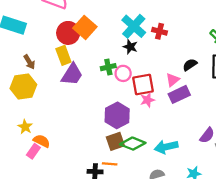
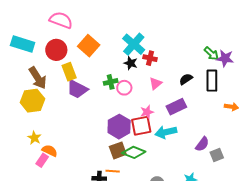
red cross: (160, 31) -> (150, 58), moved
red circle: (68, 33) -> (56, 50), moved
brown arrow: (29, 62) -> (38, 78), size x1.6
purple trapezoid: (72, 74) -> (77, 89), turned 85
pink triangle: (173, 80) -> (156, 83), moved
red square: (143, 84) -> (141, 126), moved
cyan arrow: (166, 147) -> (166, 132), moved

